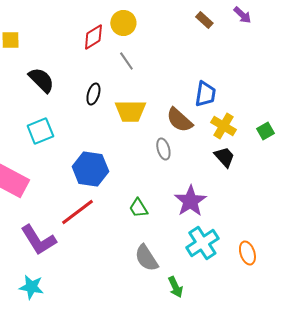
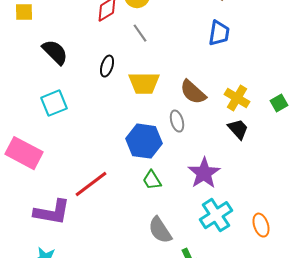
blue trapezoid: (205, 94) -> (219, 33), moved
blue hexagon: (90, 169) -> (144, 141), moved
purple L-shape: (38, 240) -> (52, 212), turned -48

